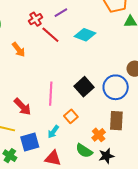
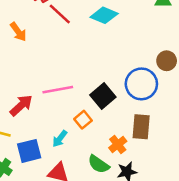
black square: (84, 87) -> (103, 96), moved
pink line: (51, 94) -> (58, 90), turned 75
red arrow: (23, 107) -> (21, 105), turned -90

